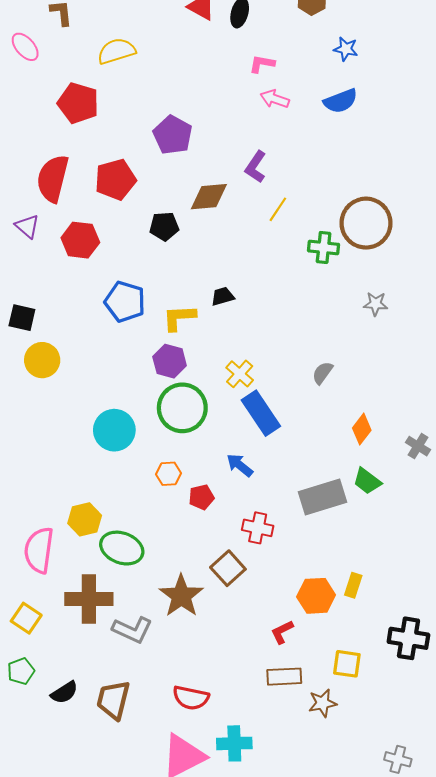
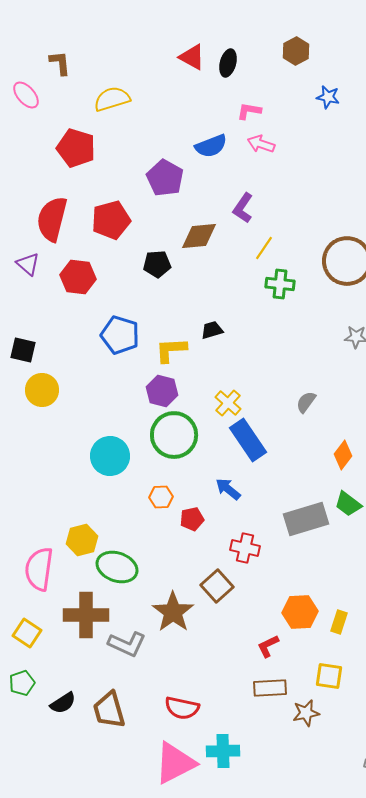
blue semicircle: (341, 101) -> (211, 146), moved
green cross: (324, 248) -> (280, 284), moved
yellow rectangle: (353, 585) -> (339, 622), moved
brown trapezoid: (113, 700) -> (109, 710), turned -30

